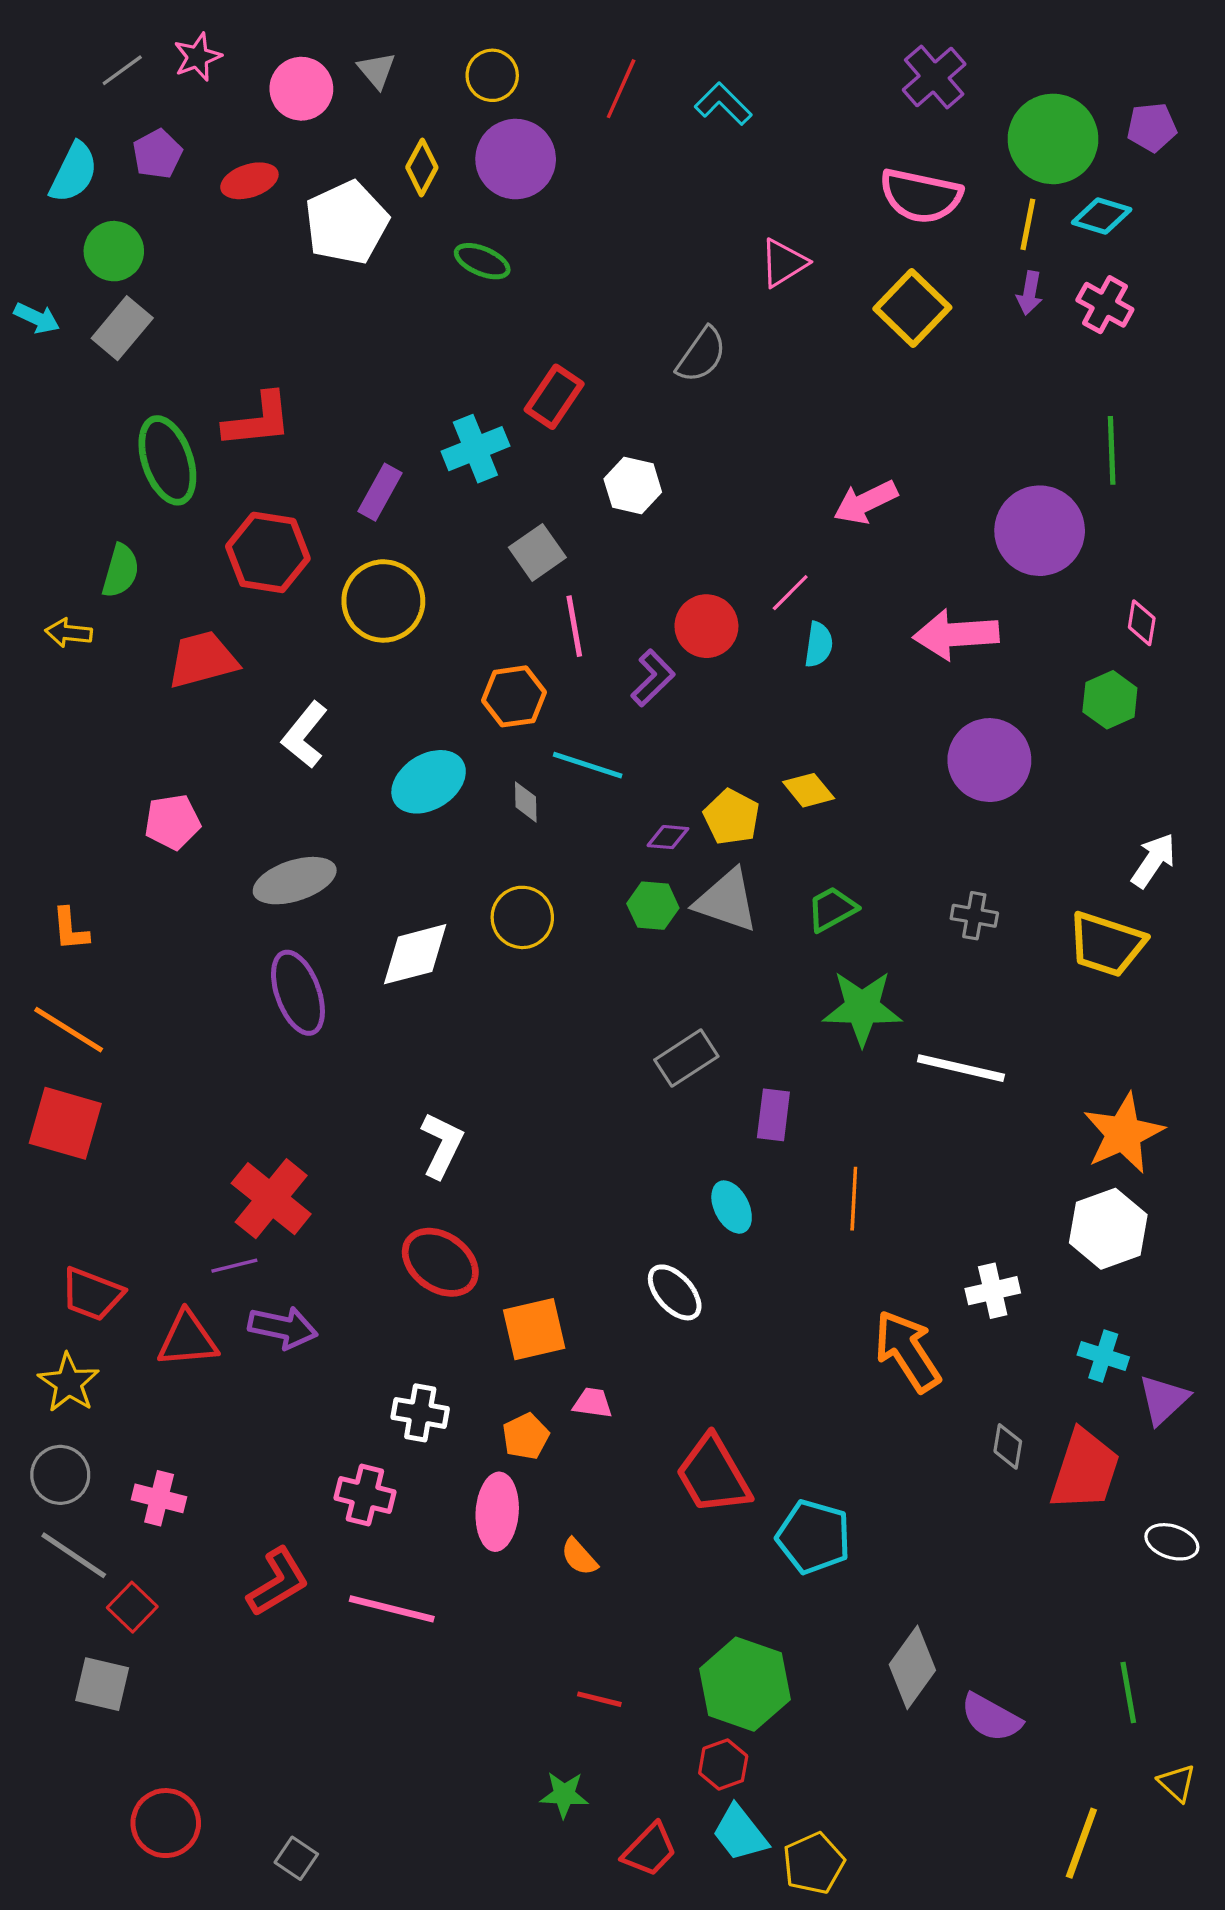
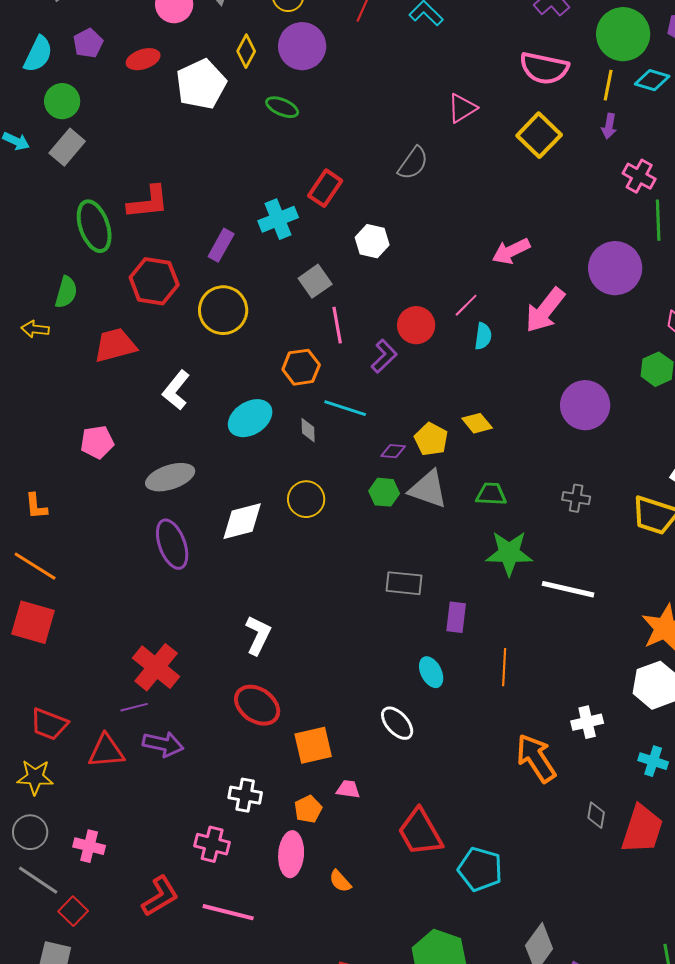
pink cross: (1105, 305) -> (639, 176), moved
pink arrow: (956, 634) -> (545, 310), moved, turned -48
green trapezoid: (832, 909) -> (491, 494), turned 32
gray rectangle: (686, 1058) -> (404, 583), turned 39
yellow star: (69, 1383) -> (35, 777), turned -30

